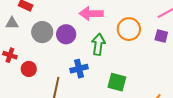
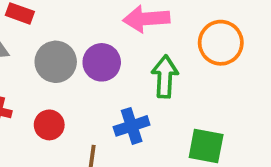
red circle: (29, 69) -> (49, 125), moved

